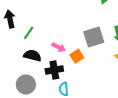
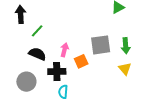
pink arrow: (59, 47) -> (64, 50), turned -112

